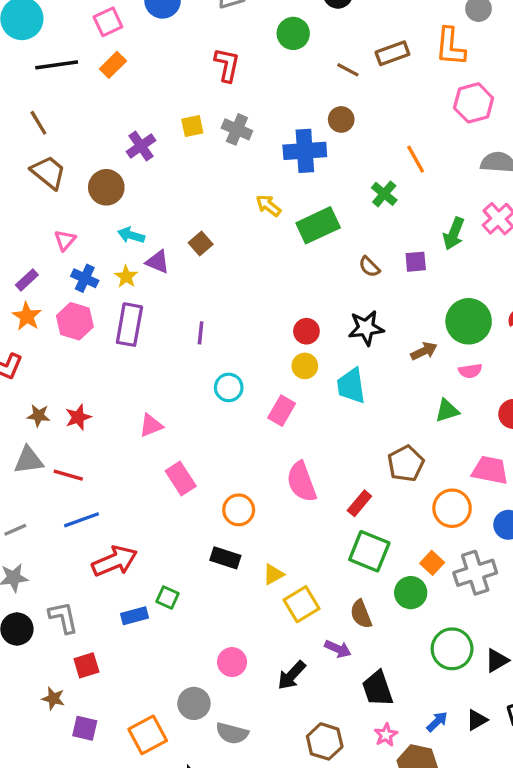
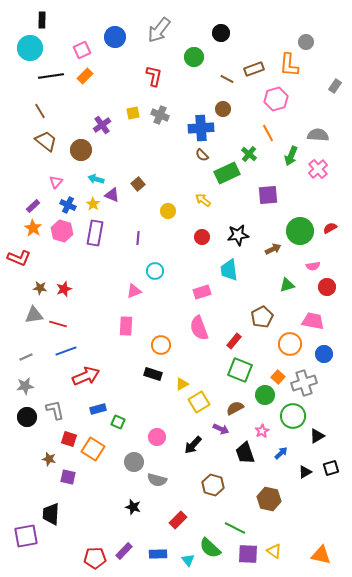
pink hexagon: (474, 103) -> (276, 99), moved
yellow arrow: (268, 205) -> (203, 200), moved
green rectangle: (318, 225) -> (227, 173), moved
green arrow: (454, 234) -> (291, 156), moved
purple square: (416, 262) -> (268, 195), size x1.5
brown semicircle: (369, 267) -> (202, 155), moved
yellow circle: (305, 366) -> (168, 211), moved
pink semicircle: (470, 371) -> (313, 266), moved
pink rectangle: (282, 411) -> (202, 292), moved, turned 42
pink triangle: (151, 426) -> (134, 291), moved
pink rectangle: (181, 478) -> (126, 326), turned 36
green square: (167, 598) -> (118, 422), moved
brown semicircle: (361, 614) -> (235, 408), turned 84
green circle: (452, 649) -> (293, 416), moved
red square: (86, 665) -> (69, 439), turned 35
blue arrow: (437, 722) -> (281, 453), moved
orange square: (148, 735) -> (93, 449), moved, turned -30
pink star: (386, 735) -> (262, 431), moved

